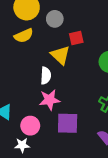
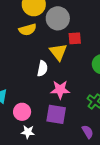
gray circle: (55, 19) -> (58, 18), size x1.5
pink star: (50, 100) -> (60, 90), moved
white star: (22, 145) -> (28, 132), moved

